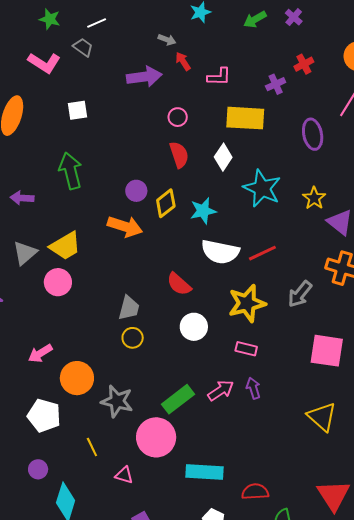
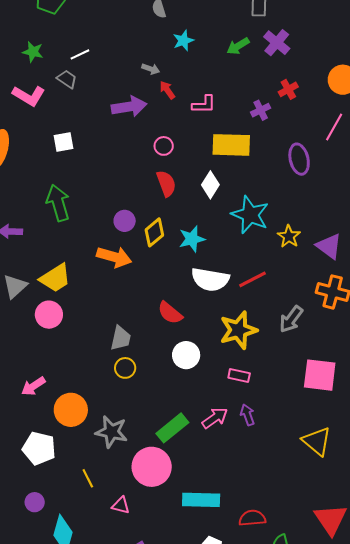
purple cross: (294, 17) -> (277, 43), size x1.5
yellow star: (314, 198) -> (289, 236), moved

